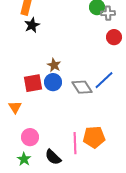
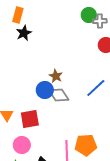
brown star: (54, 65) -> (56, 76), moved
red square: (33, 83) -> (30, 119), moved
gray diamond: (82, 87) -> (59, 95), moved

